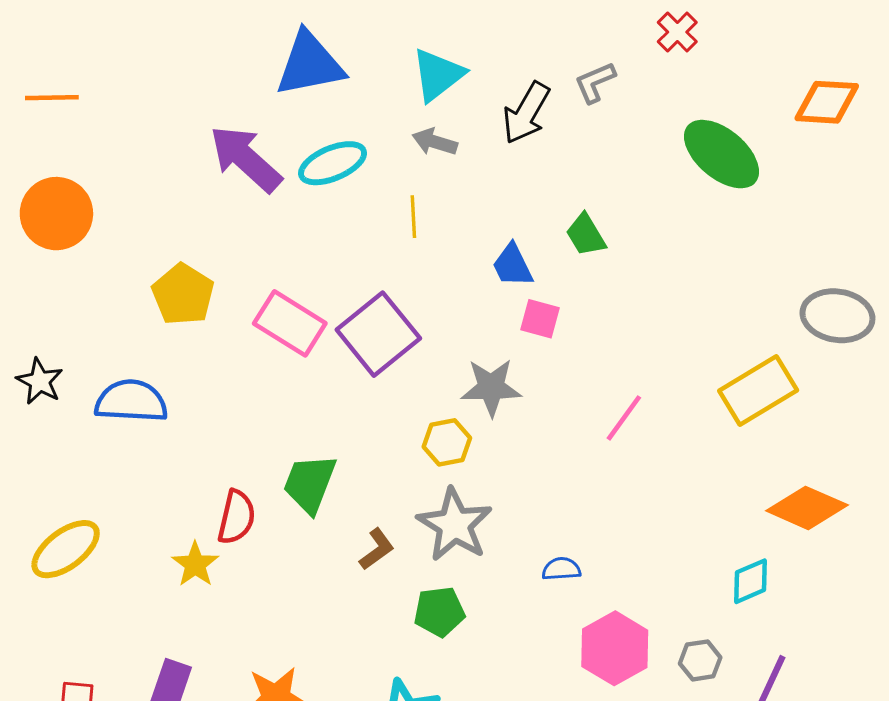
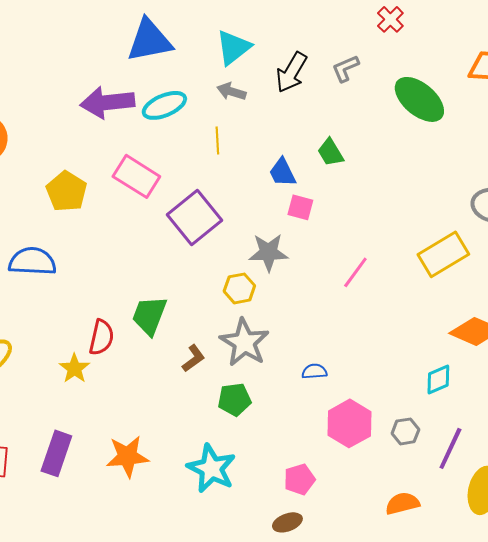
gray L-shape: (595, 82) -> (345, 68), moved
purple arrow: (246, 159) -> (107, 102), turned -48
pink rectangle: (290, 323) -> (136, 176), moved

